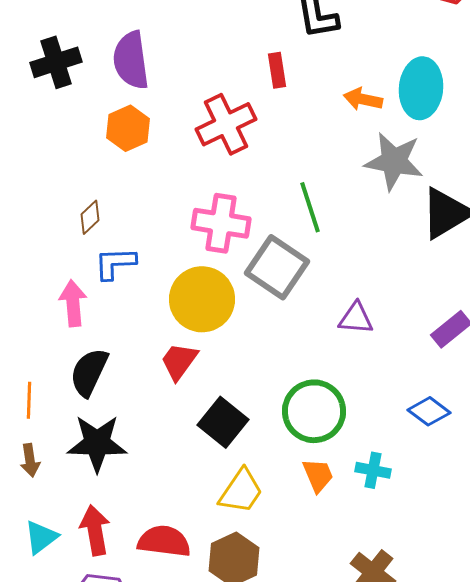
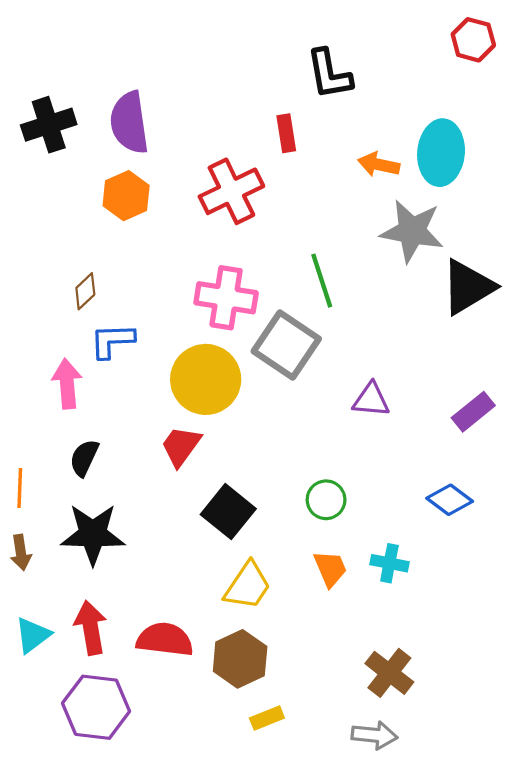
black semicircle: (89, 372) -> (84, 458), size x0.7
green circle: (314, 411) -> (326, 500), size x0.6

